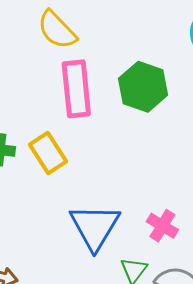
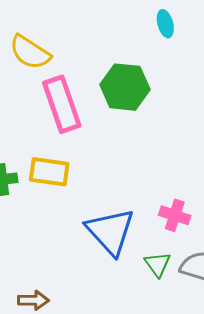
yellow rectangle: (48, 153) -> (49, 172), turned -36

